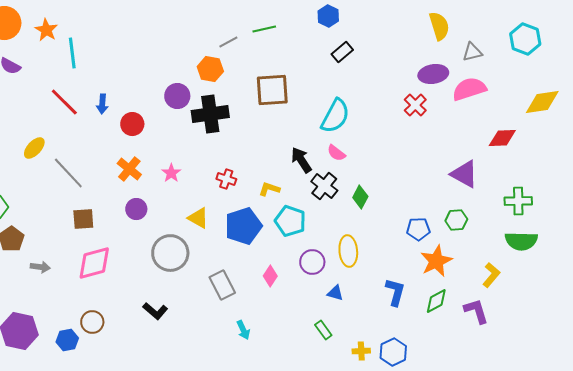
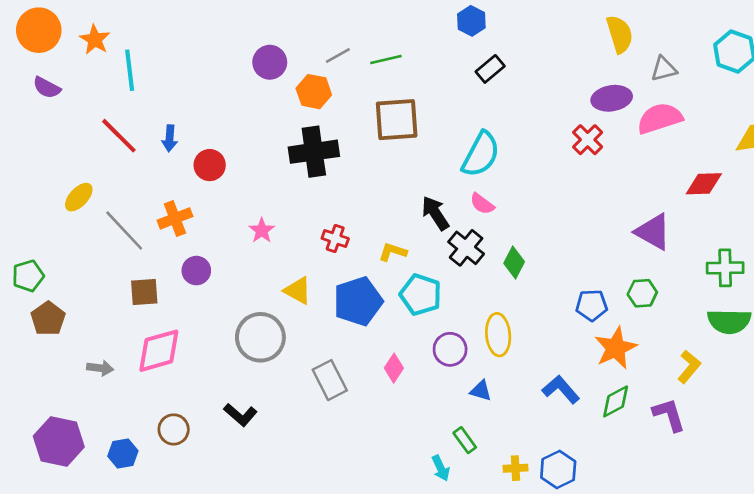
green line: (264, 29) -> (386, 60), moved
purple circle: (177, 96) -> (270, 62), moved
orange cross: (129, 169) -> (175, 218), moved, turned 30
purple circle: (136, 209) -> (196, 271), moved
gray arrow: (40, 267) -> (100, 368), moved
blue L-shape: (395, 292) -> (561, 389), turned -56
brown circle: (92, 322) -> (174, 429), moved
cyan arrow: (243, 330) -> (441, 468), moved

